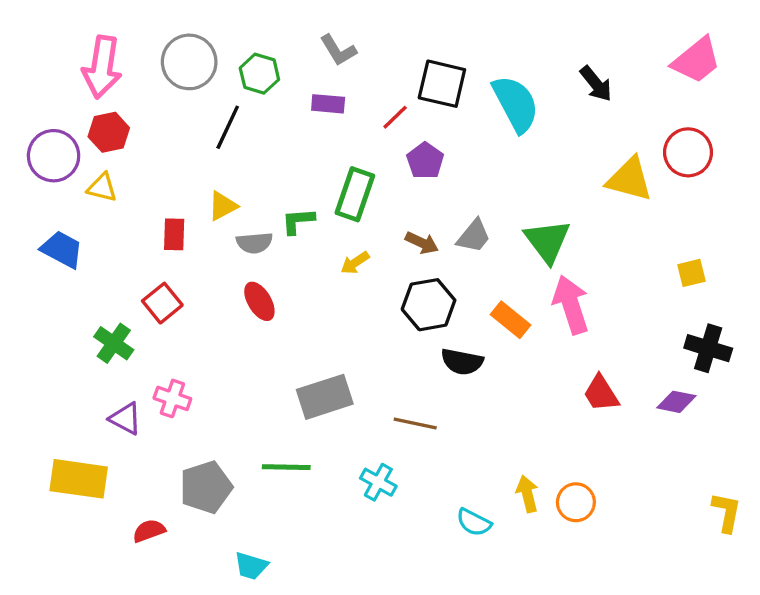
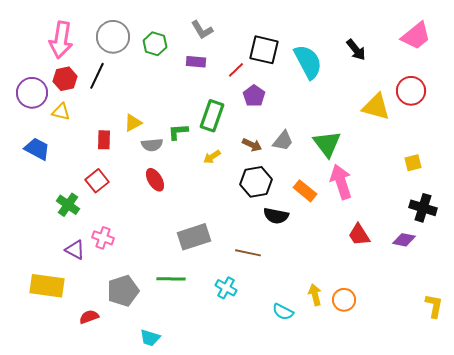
black line: (228, 127) -> (97, 76), moved

